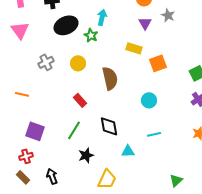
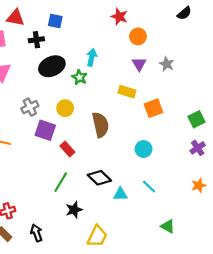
gray star: (168, 15) -> (167, 64), moved
black diamond: (109, 126) -> (99, 178), turned -35
purple square: (35, 131) -> (45, 130), moved
cyan line: (154, 134) -> (149, 187), turned 56
cyan triangle: (128, 151) -> (120, 194), moved
green triangle: (176, 180) -> (168, 226), moved, turned -48

